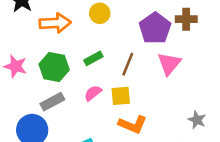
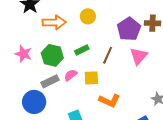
pink semicircle: (93, 93) -> (71, 75), moved
yellow square: (121, 96) -> (91, 78), moved

